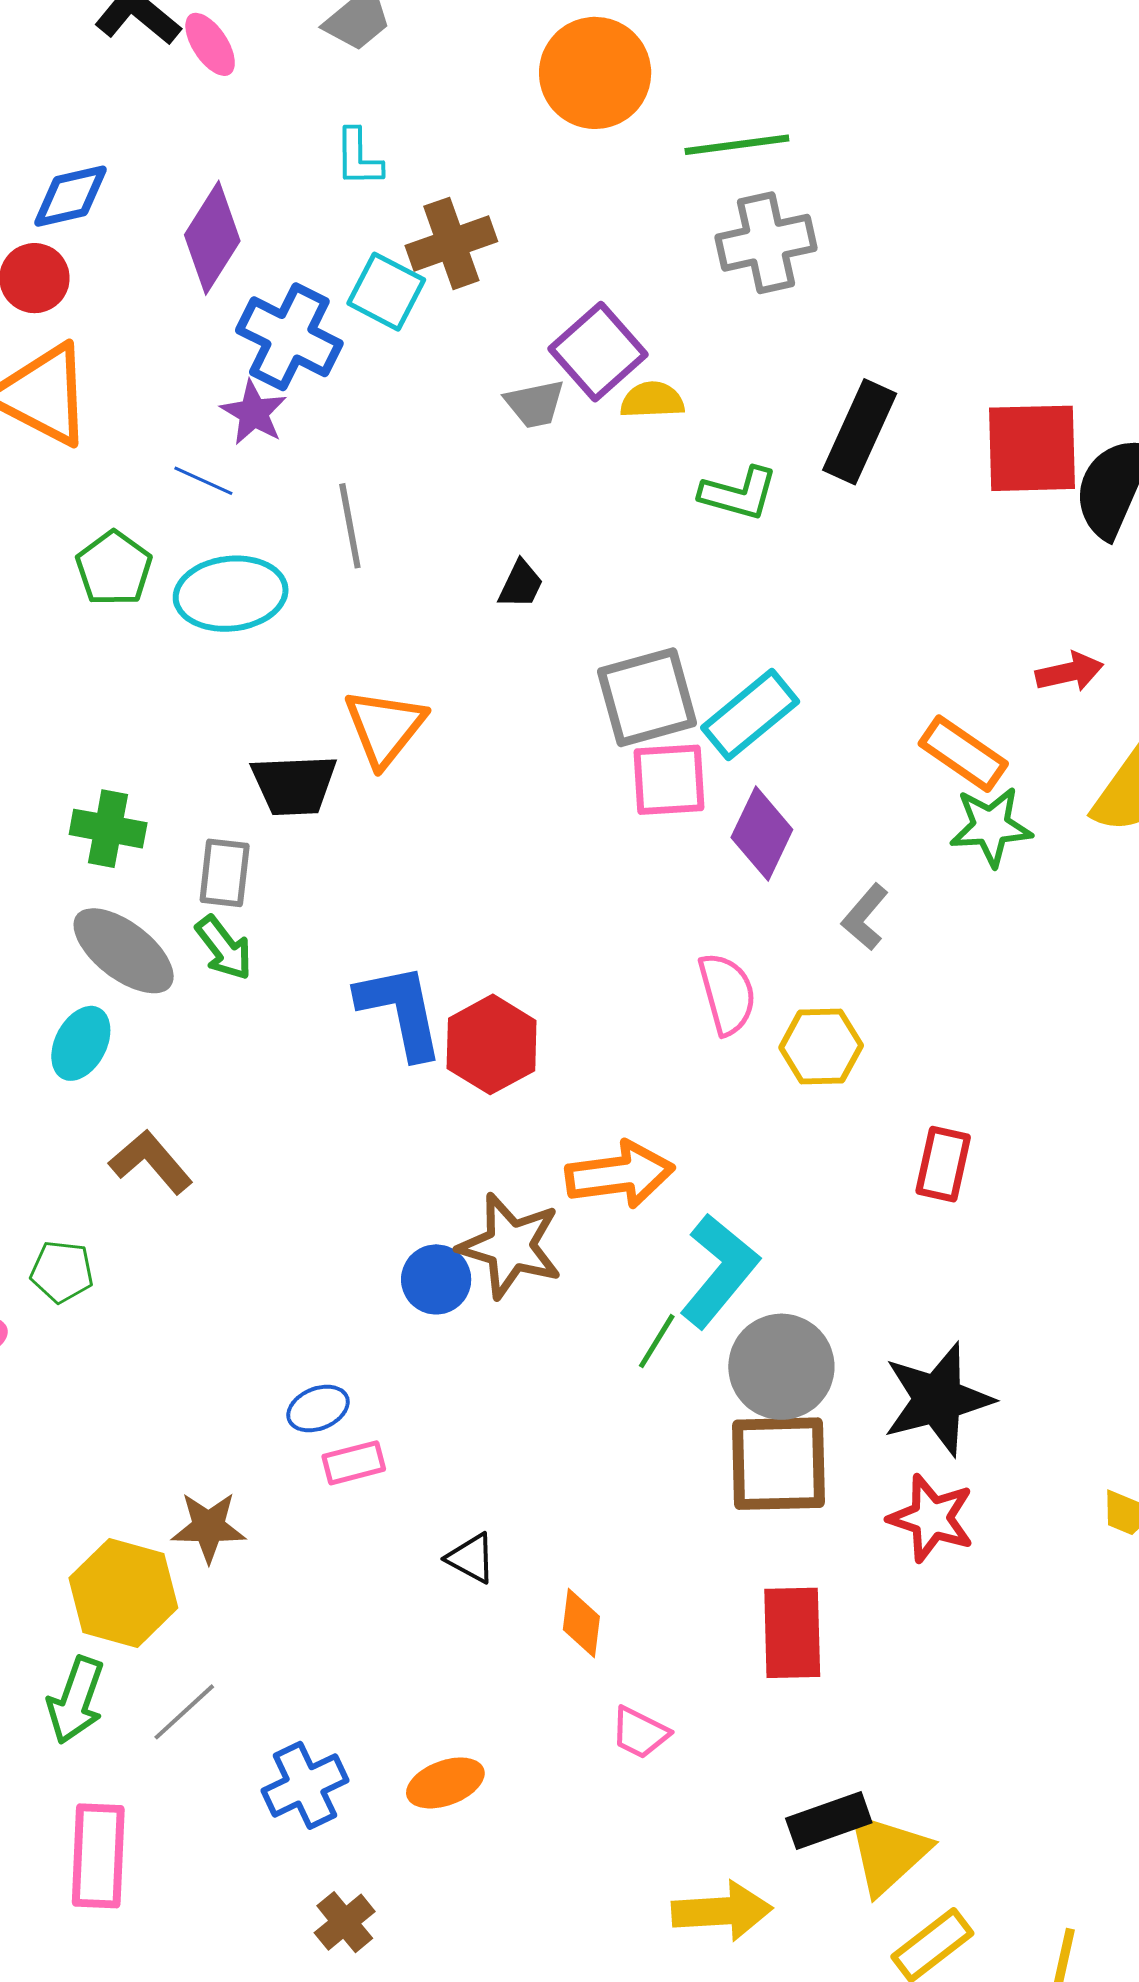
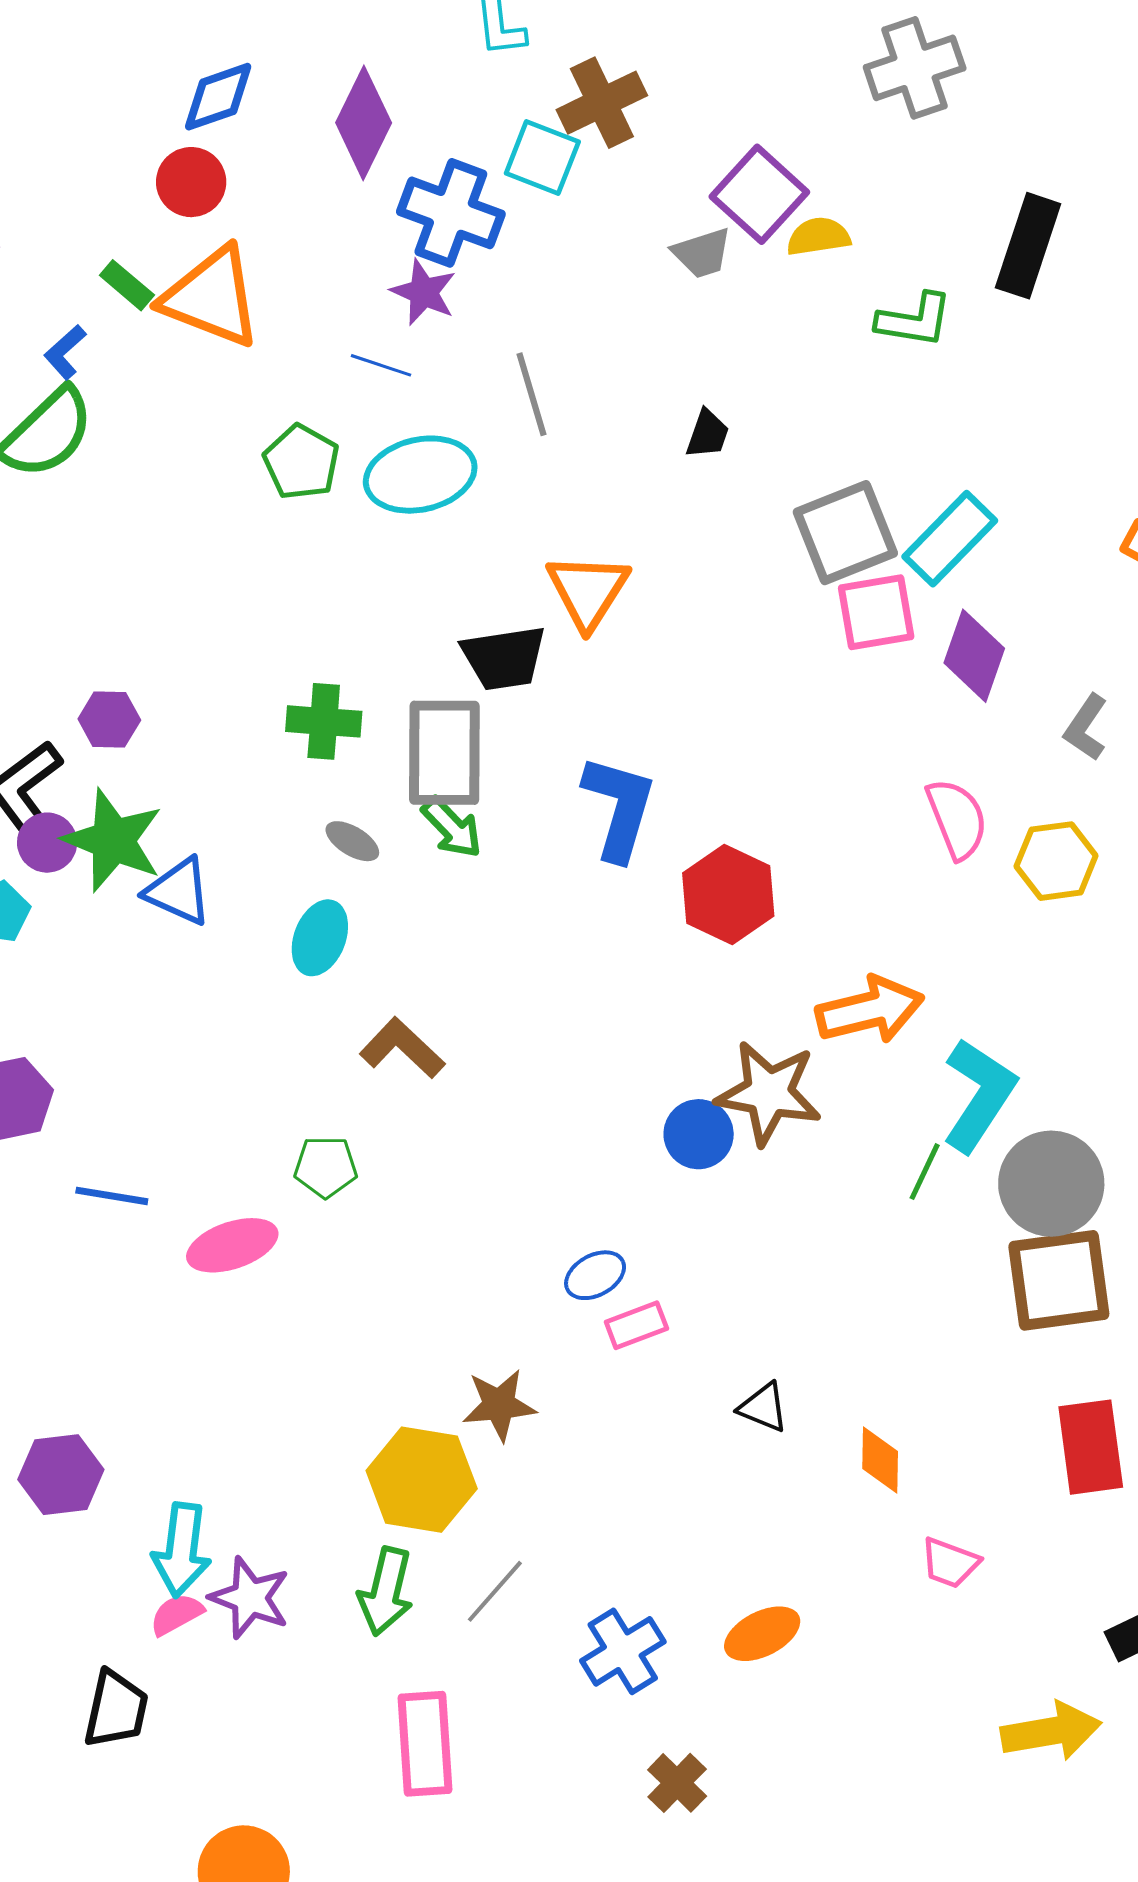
gray rectangle: (225, 873) -> (444, 753), size x1.6
gray ellipse: (124, 951) -> (352, 841), size x0.5
blue L-shape: (400, 1011) -> (619, 808), moved, turned 34

